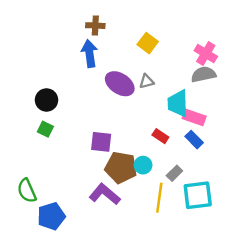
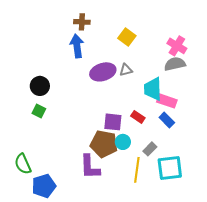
purple ellipse: (120, 84) -> (103, 72), turned -50
purple square: (101, 142) -> (113, 122), moved
purple L-shape: (105, 194) -> (90, 167), turned -132

